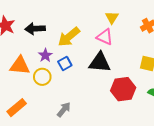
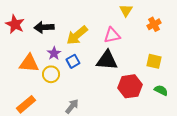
yellow triangle: (112, 17) -> (126, 10), moved
pink triangle: (105, 37) -> (112, 35), turned -36

